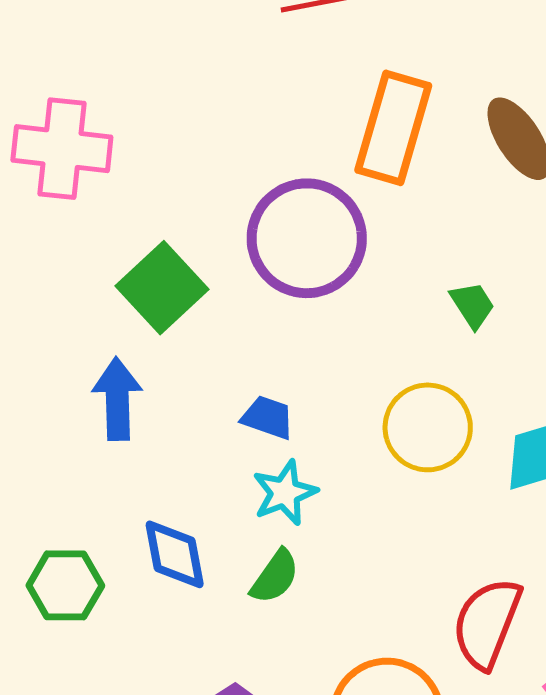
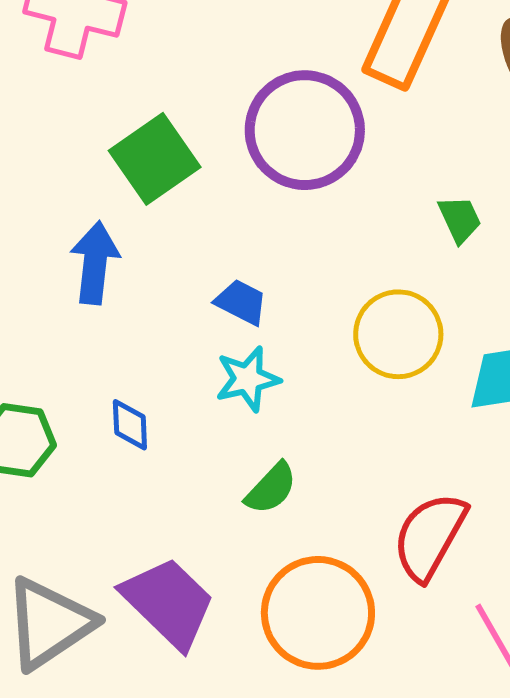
blue diamond: (175, 554) -> (130, 425), size x0.7
green semicircle: (275, 577) -> (271, 488), moved

